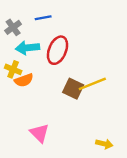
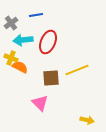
orange semicircle: (24, 80) -> (20, 67), turned -133
brown square: (73, 89) -> (51, 78), moved, turned -30
pink triangle: (39, 133) -> (40, 103), moved

